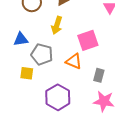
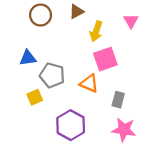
yellow arrow: (57, 25) -> (96, 31), moved
yellow square: (27, 73) -> (35, 97), turned -32

